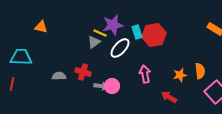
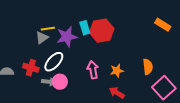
purple star: (113, 25) -> (67, 37), moved
yellow line: (100, 33) -> (48, 29), turned -32
white ellipse: (120, 48) -> (54, 62), moved
orange star: (180, 75) -> (117, 71), moved

